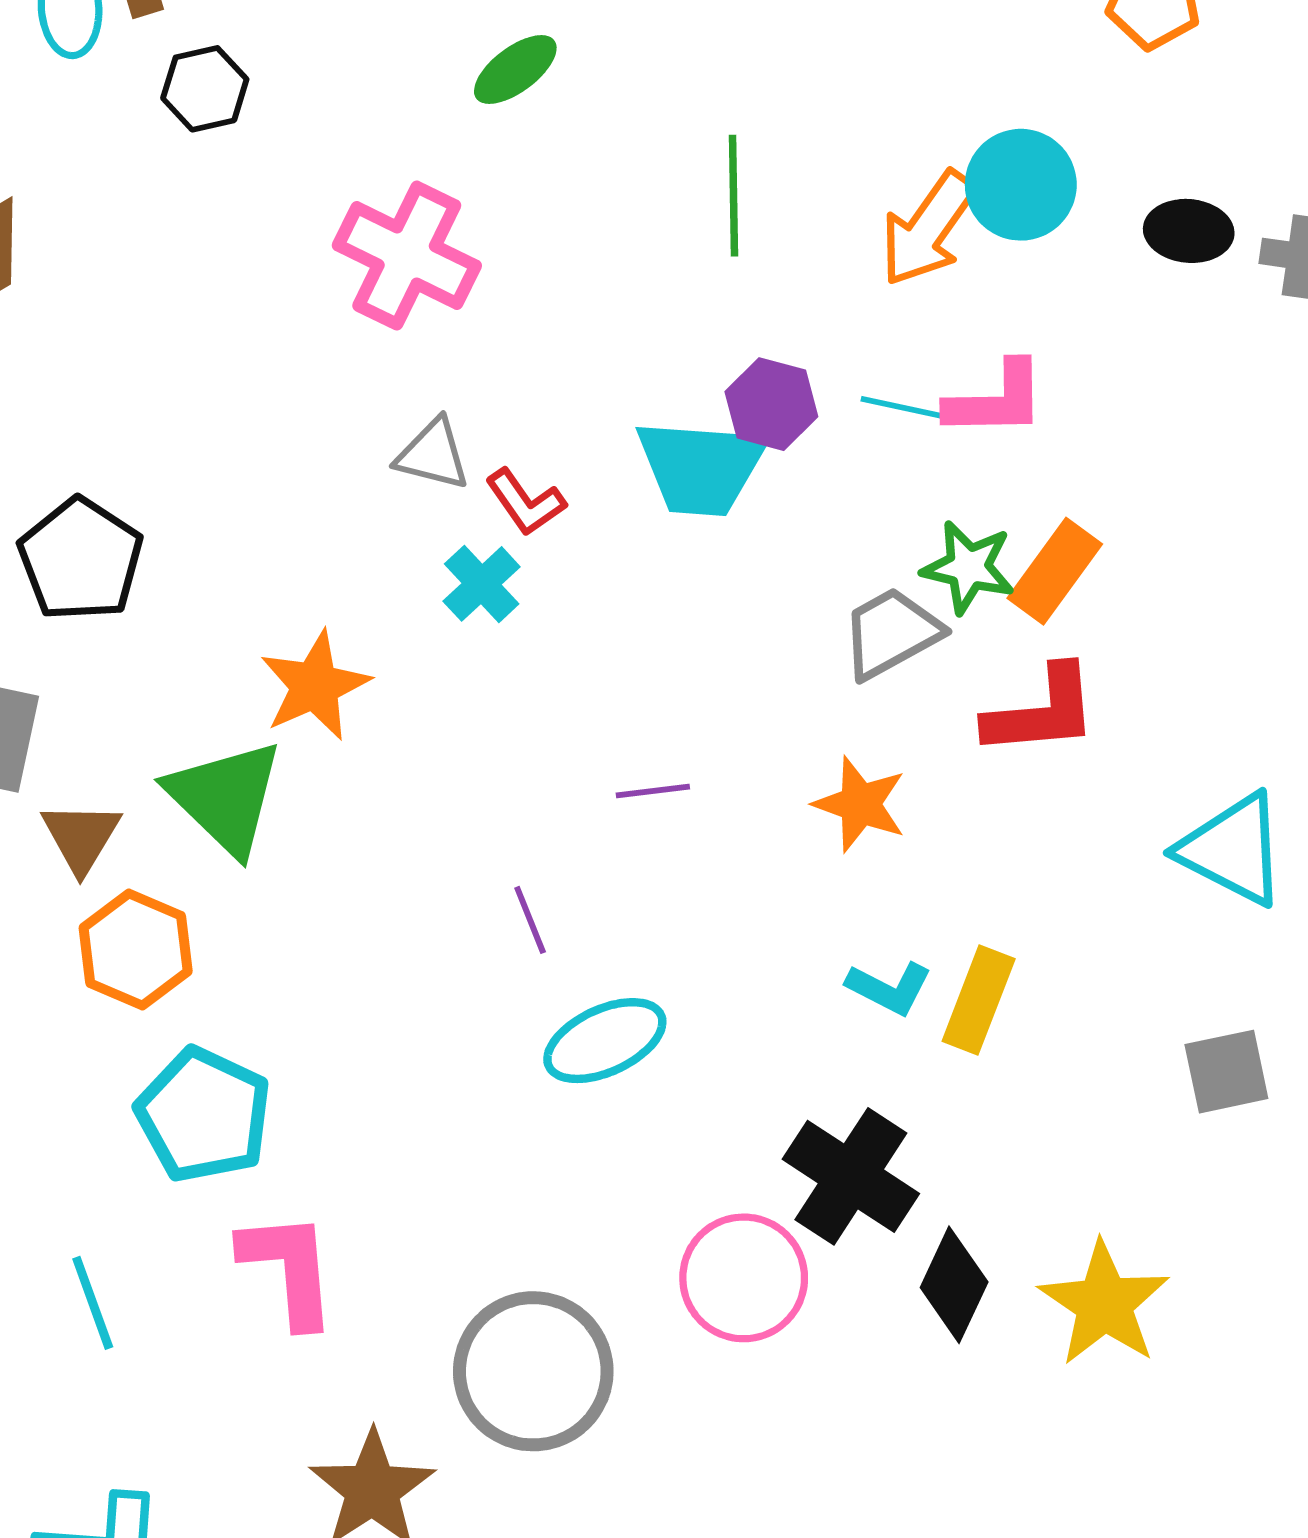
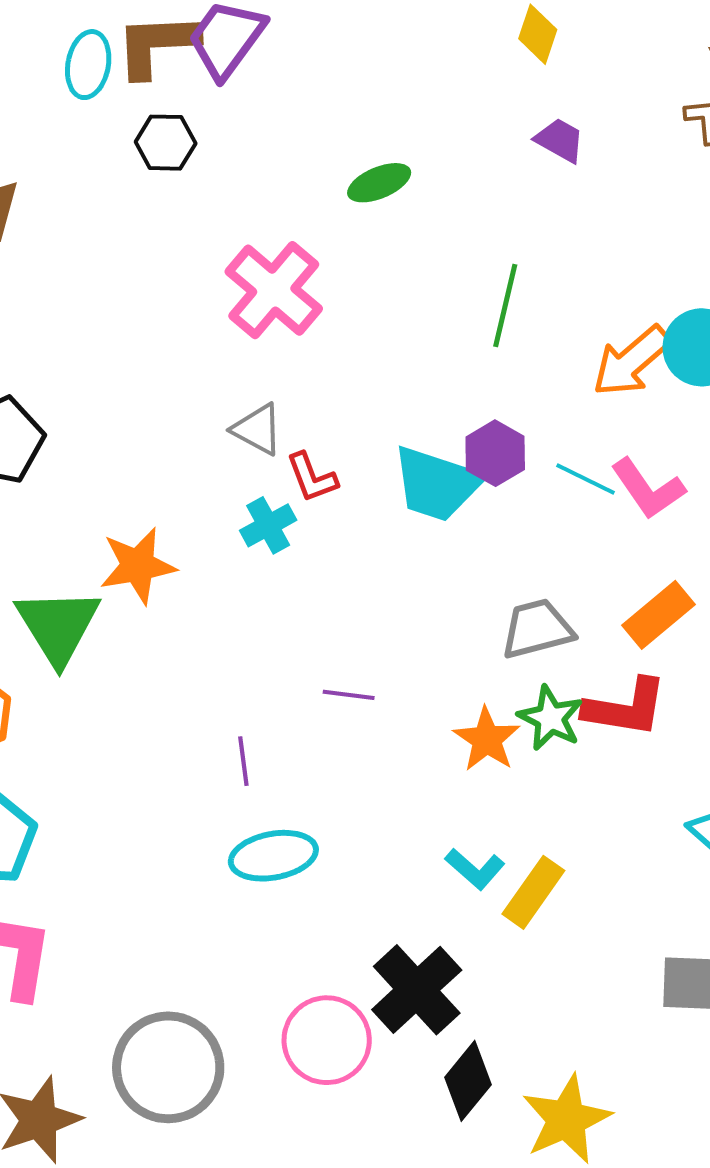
pink L-shape: (996, 400) -> (648, 489), turned 42
green star: (968, 567) -> (550, 718), moved

